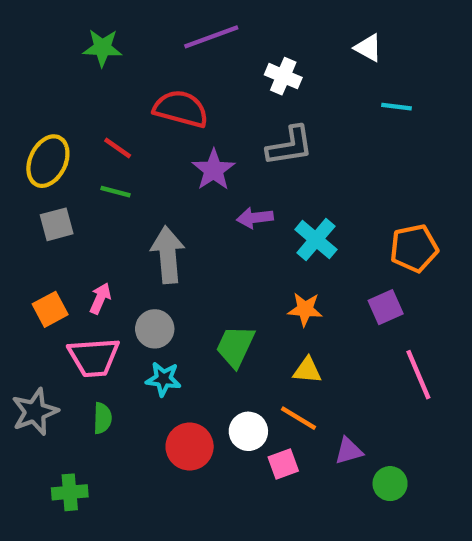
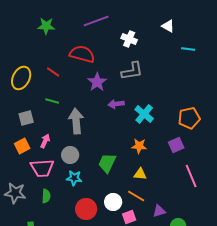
cyan line: (397, 107) -> (188, 49), moved
green line: (115, 192) -> (52, 101), moved
gray square: (57, 224) -> (26, 118), moved
gray star: (35, 412) -> (15, 193), turned 30

